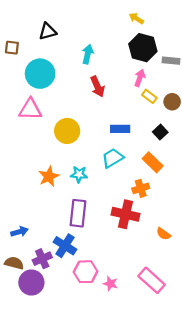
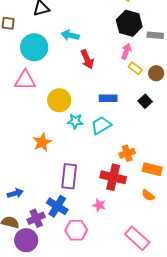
cyan arrow: (88, 54) -> (70, 35), moved, turned -90
orange rectangle: (153, 162) -> (152, 169), moved, turned -30
cyan star: (79, 174) -> (75, 121), moved
pink star: (110, 284) -> (99, 205), moved

